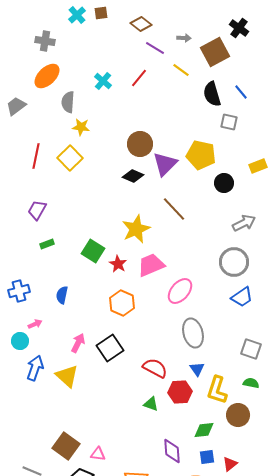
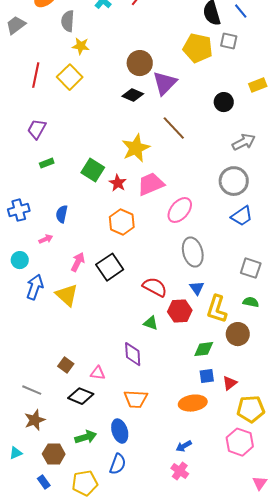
yellow pentagon: (201, 155) -> (198, 48), moved
pink arrow: (35, 324) -> (46, 239), moved
brown square: (66, 446) -> (66, 365), size x0.6
purple diamond: (172, 451) -> (133, 354), moved

